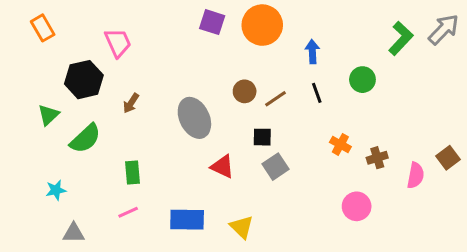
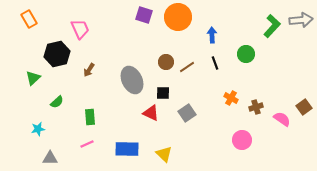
gray arrow: (444, 29) -> (301, 20), turned 40
black square: (262, 137) -> (163, 93), moved
green semicircle: (85, 139) -> (57, 102), moved, size x0.6
pink semicircle: (416, 175) -> (282, 119), turned -66

